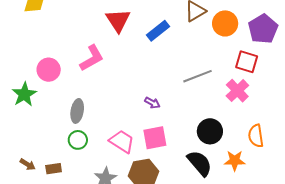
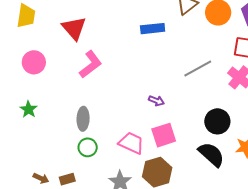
red triangle: (118, 20) -> (74, 28), moved
blue rectangle: (158, 31) -> (153, 29), turned 40
pink circle: (49, 70) -> (34, 62), moved
green star: (24, 94) -> (29, 109), size x0.7

